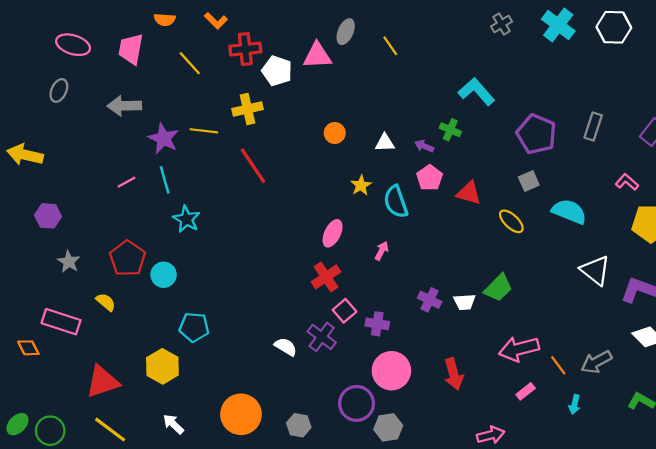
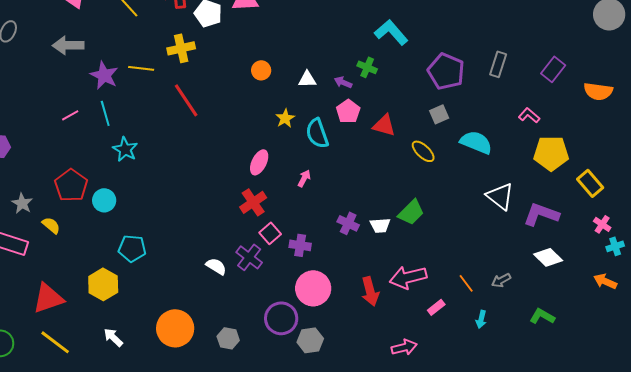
gray star: (69, 262) -> (22, 203), moved
pink arrow: (519, 349) -> (408, 277), moved
gray arrow: (596, 362) -> (501, 280), size x0.7

